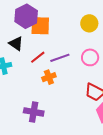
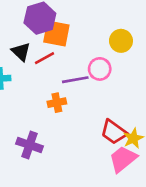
red line: (38, 57) -> (45, 58), moved
pink circle: (90, 57) -> (100, 69), moved

